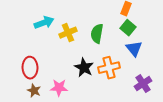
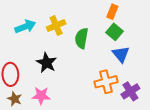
yellow cross: (68, 33) -> (56, 26), moved
black star: (84, 68) -> (47, 63), moved
orange cross: (109, 68) -> (106, 82), moved

